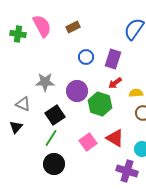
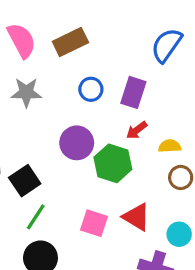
brown rectangle: (73, 27) -> (70, 42), size x1.5
gray star: (45, 82) -> (26, 92), moved
black square: (55, 115) -> (25, 181), moved
pink square: (88, 142) -> (94, 223), turned -36

